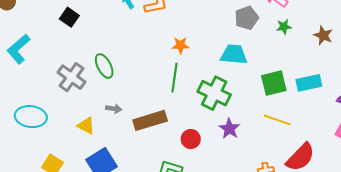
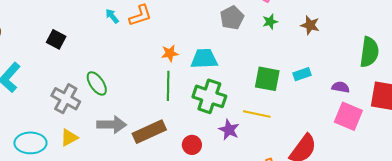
cyan trapezoid: (234, 54) -> (204, 59), moved
green square: (274, 83) -> (267, 79), turned 32
cyan rectangle: (309, 83) -> (302, 74), size x0.7
gray arrow: (114, 109) -> (112, 125), size x1.8
yellow line: (277, 120) -> (257, 114), moved
yellow triangle: (86, 126) -> (69, 138), moved, turned -48

